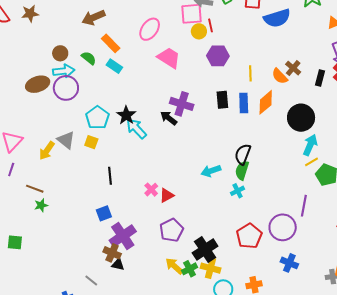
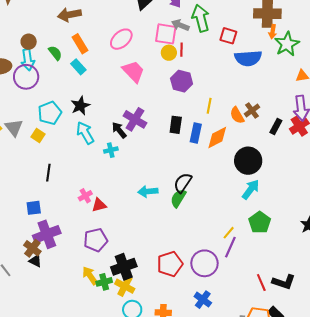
cyan arrow: (64, 71) -> (28, 60), turned 75
black star: (126, 115) -> (80, 106), moved
yellow line: (312, 162) -> (229, 233), moved, turned -32
cyan cross: (238, 191) -> (111, 150), moved

